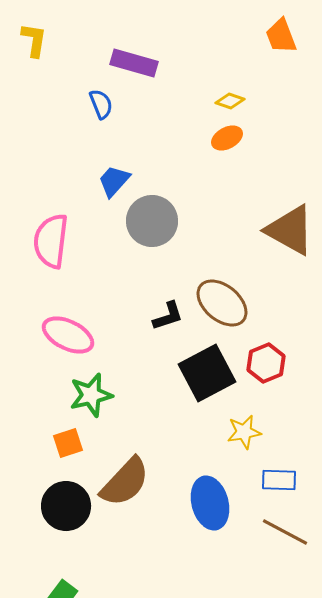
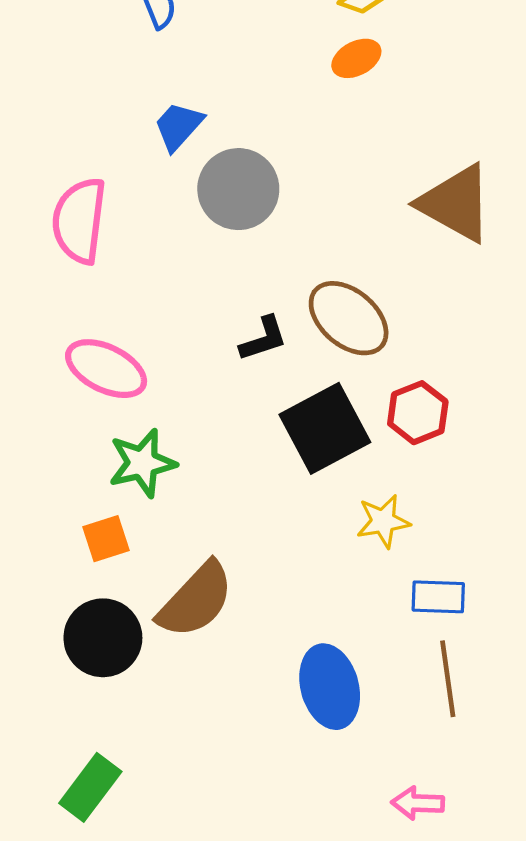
blue ellipse: (210, 503) -> (330, 687), moved
brown line: (285, 532) -> (448, 679), turned 54

